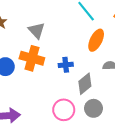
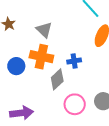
gray diamond: (85, 84) -> (57, 79), moved

